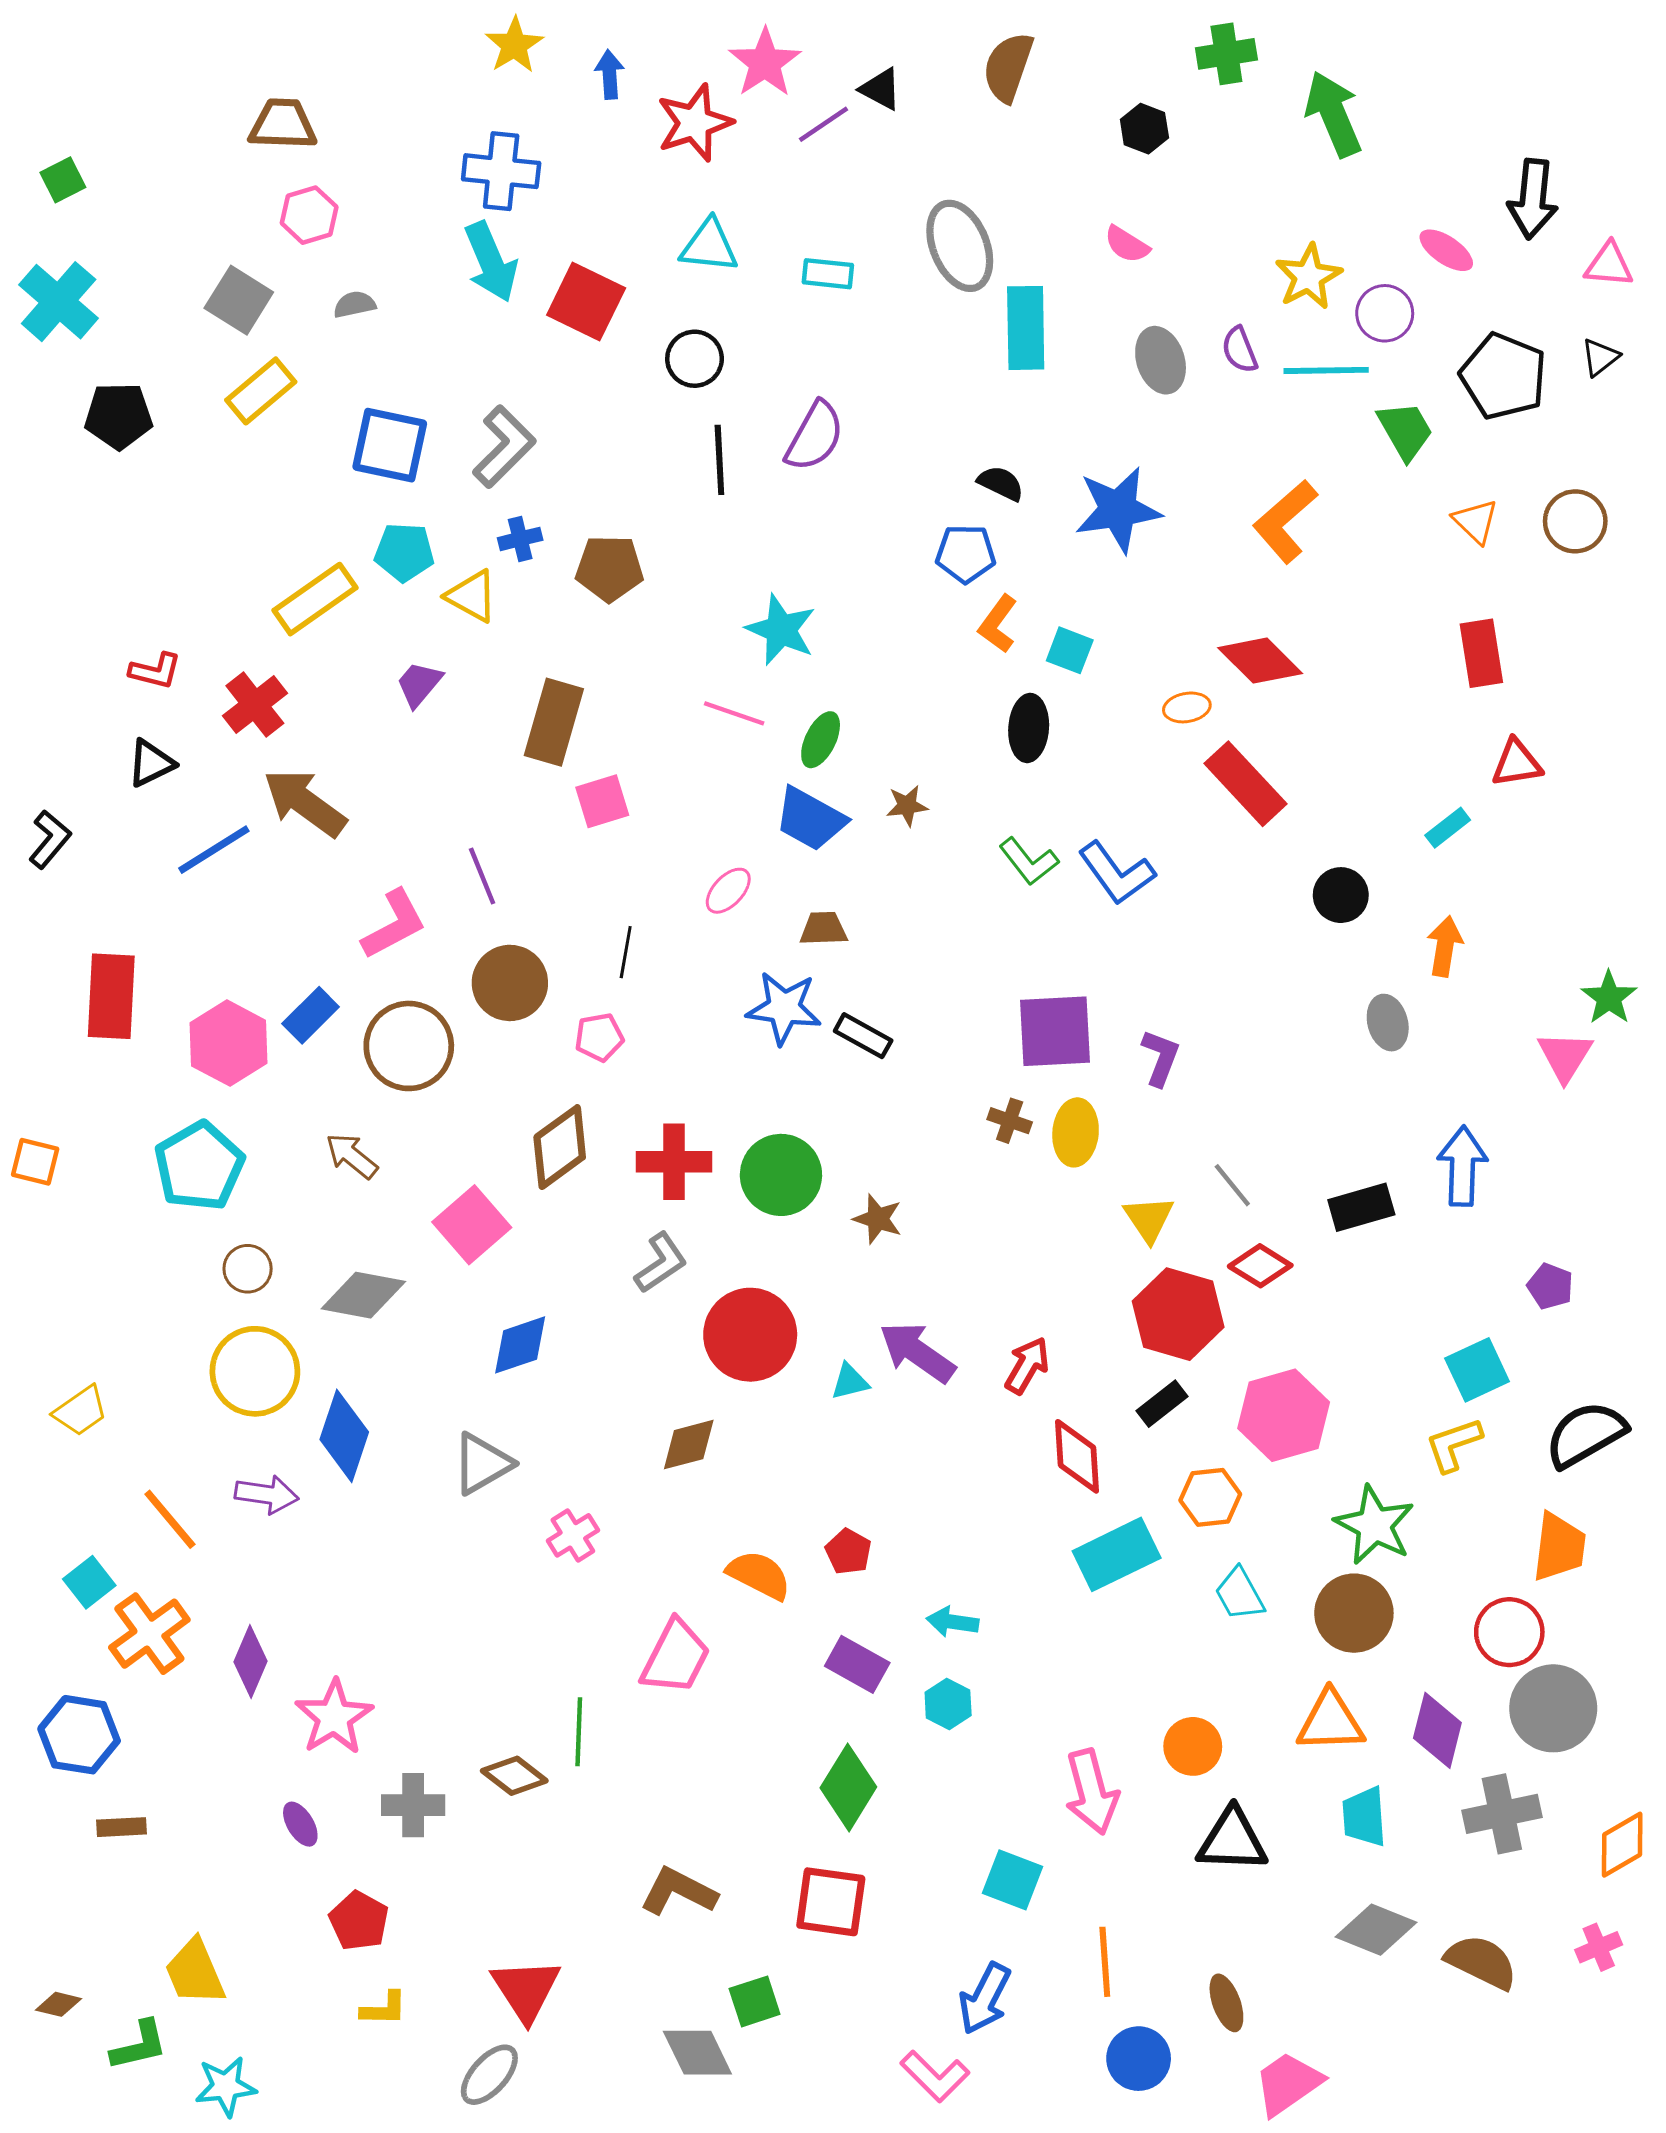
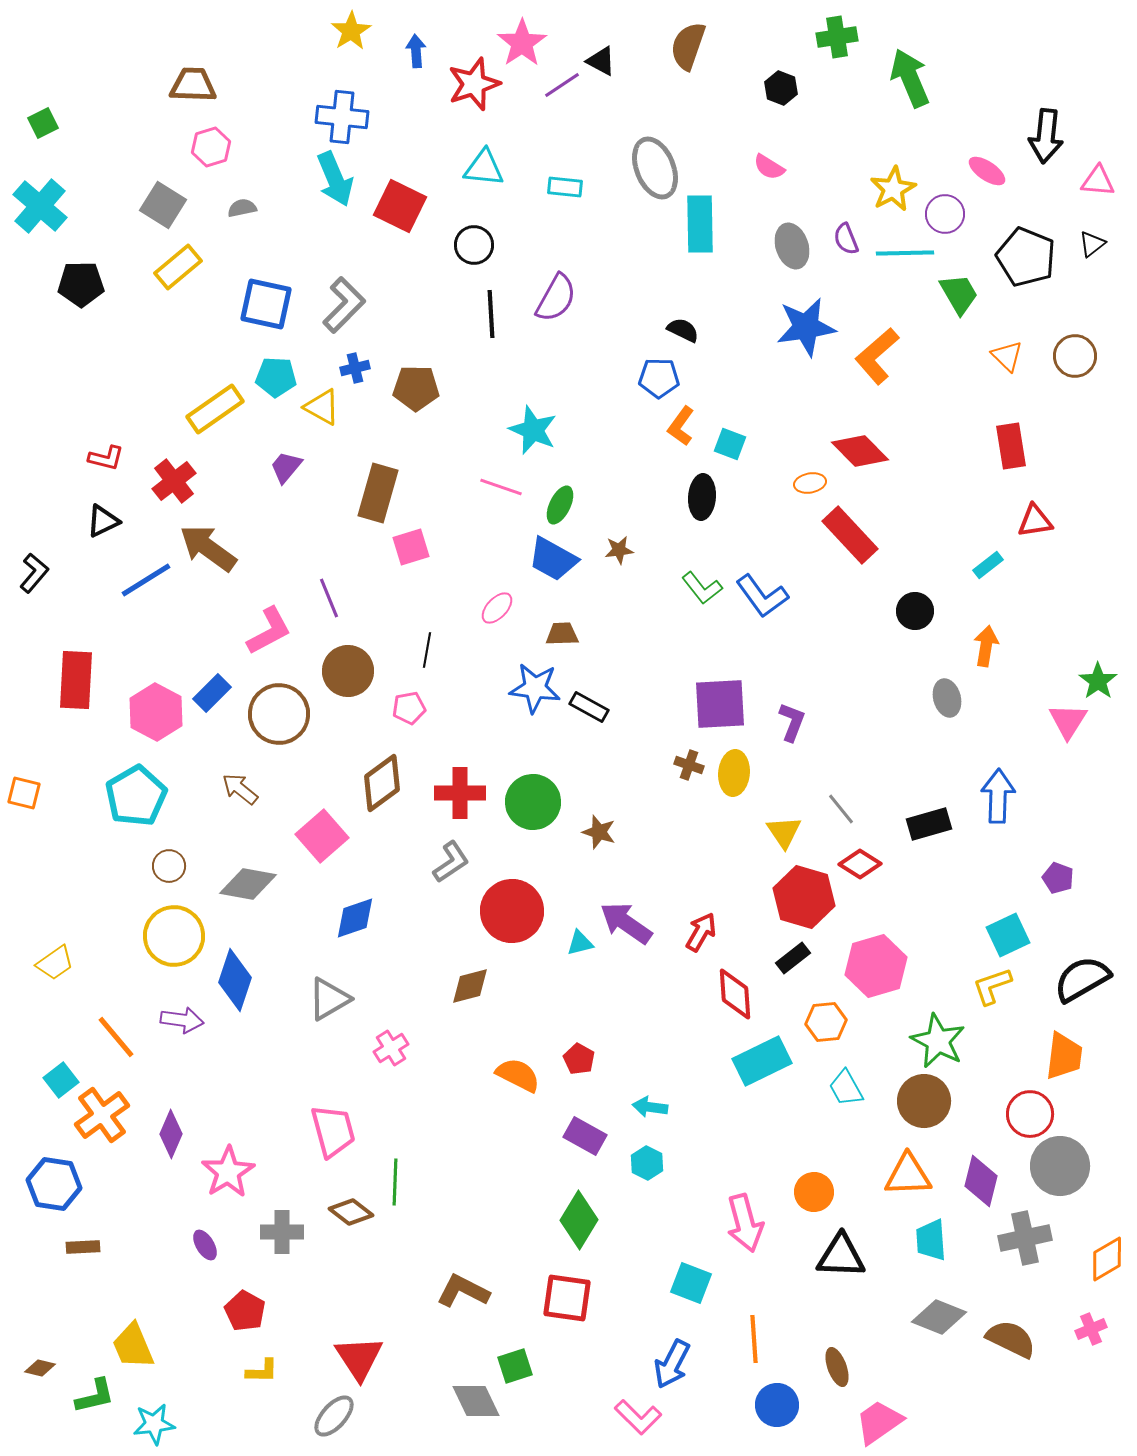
blue star: (1118, 510) -> (806, 327), moved
pink trapezoid: (675, 1657) -> (333, 1131), moved, turned -42

